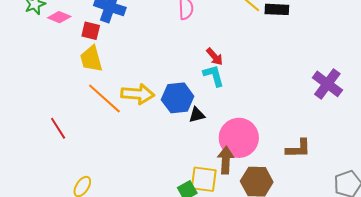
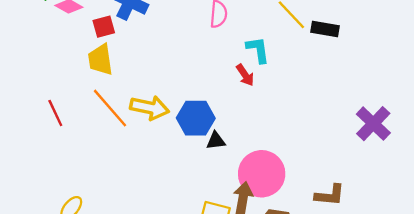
red square: (91, 31) -> (104, 27), turned -36
cyan L-shape: (214, 76) -> (258, 50), moved
red line: (58, 128) -> (55, 113), moved

